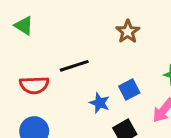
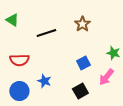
black line: (74, 66) -> (46, 33), moved
blue star: (100, 103) -> (44, 81), moved

